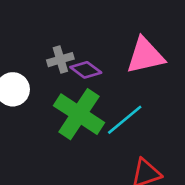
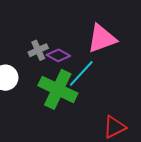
cyan line: (125, 120) -> (81, 73), moved

